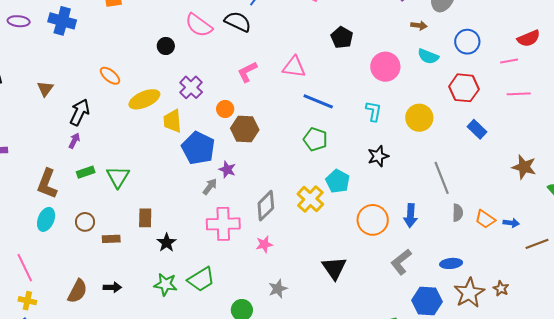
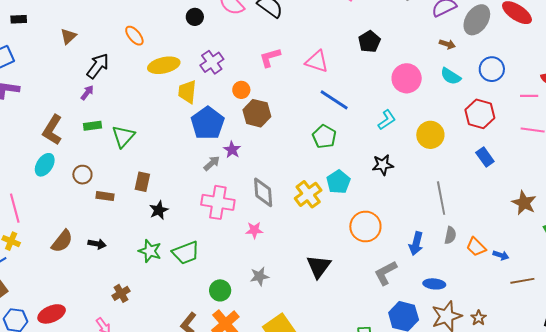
cyan L-shape: (374, 111) -> (387, 120), turned 35
gray diamond: (266, 206) -> (263, 192), turned -60
blue arrow: (410, 216) -> (416, 244), moved

